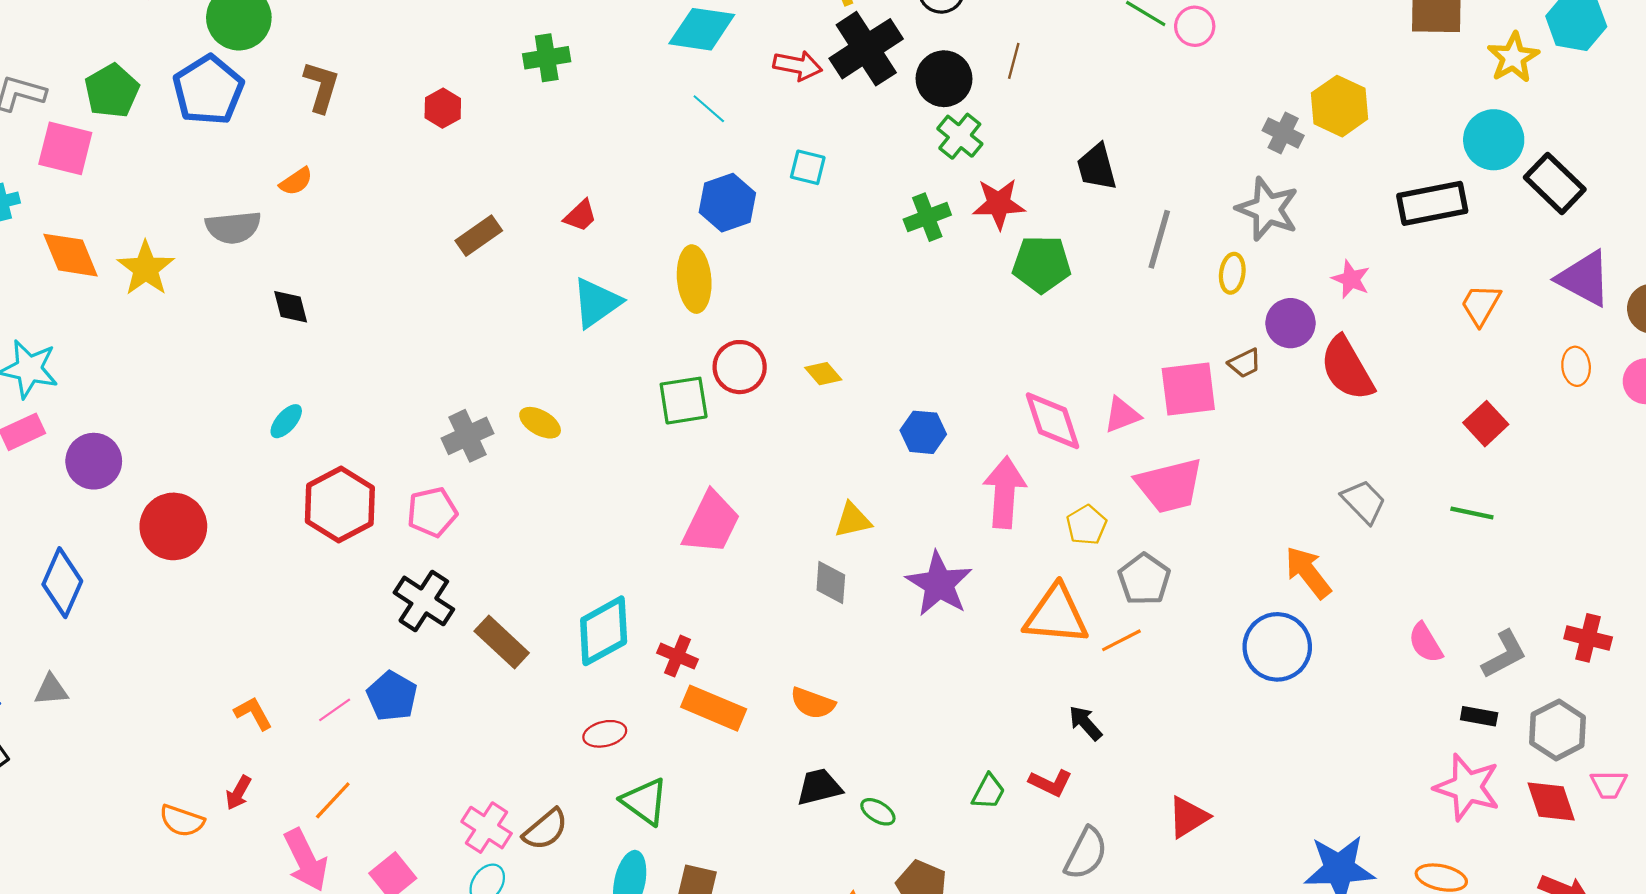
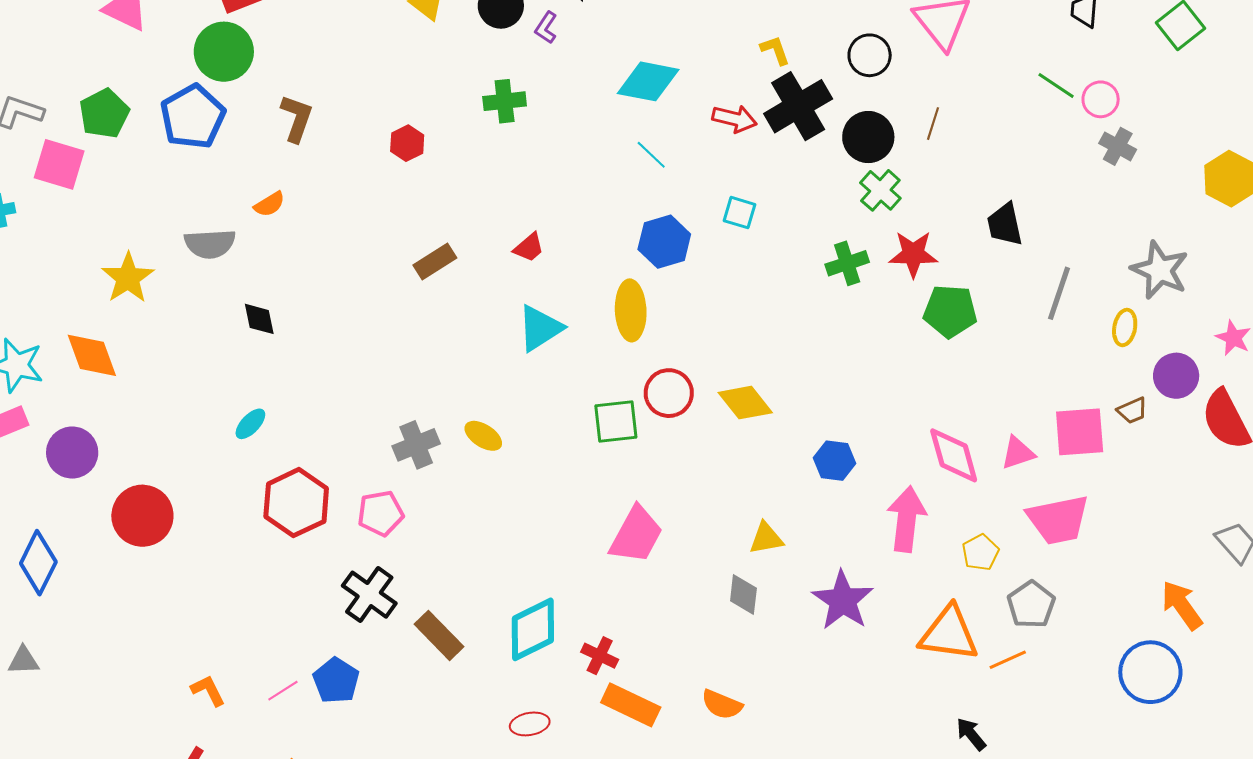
gray cross: (1283, 133) -> (1118, 146), moved
orange diamond: (70, 255) -> (92, 355), moved
yellow diamond: (823, 374) -> (745, 403), size x1.6

